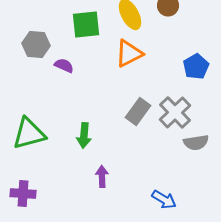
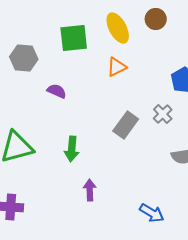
orange triangle: (129, 53) -> (117, 67), size x0.7
purple semicircle: (64, 65) -> (57, 91), moved
gray cross: (175, 112) -> (163, 114), moved, size x0.6

